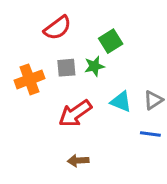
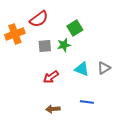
orange cross: (29, 79) -> (15, 34), moved
red arrow: (75, 113) -> (51, 77), size x0.7
blue line: (150, 134) -> (87, 102), moved

